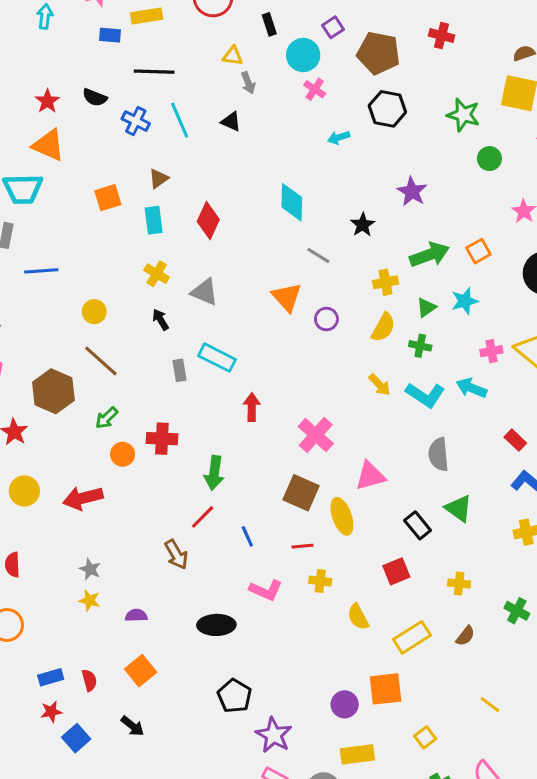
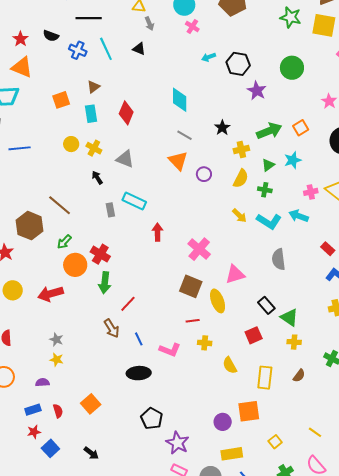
black hexagon: (387, 109) -> (238, 64), moved
green star: (463, 115) -> (291, 17), moved
green circle: (489, 159) -> (292, 68), moved, size x1.5
black star: (363, 225) -> (222, 128), moved
gray line: (318, 255) -> (184, 135), moved
yellow circle: (94, 312) -> (71, 144), moved
red cross: (162, 439) -> (100, 254), turned 30
orange circle: (123, 454) -> (75, 265), size x1.5
green arrow: (214, 473) -> (105, 283), moved
green triangle: (459, 508) -> (289, 318), moved
blue line: (247, 536) -> (139, 339), moved
purple semicircle: (136, 615) -> (42, 382), moved
yellow rectangle: (412, 637) -> (265, 378), turned -50
yellow line: (490, 705) -> (315, 432), moved
black arrow: (132, 726) -> (91, 453), moved

